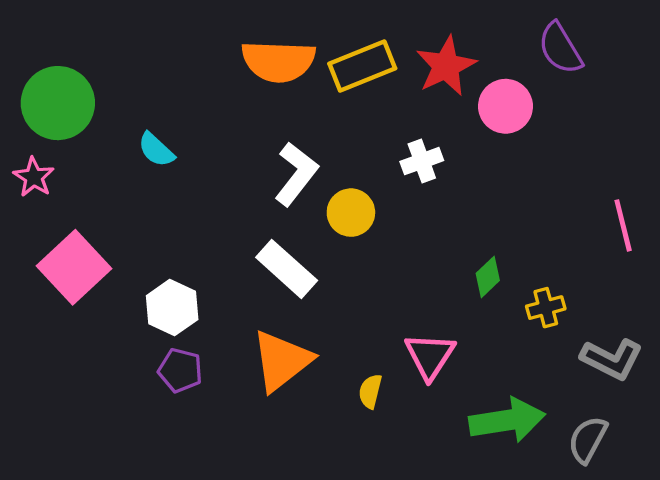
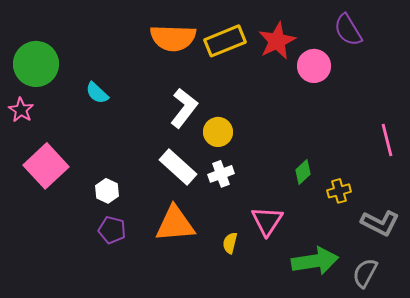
white cross: (422, 161) -> (221, 174), moved
white hexagon: (172, 308) -> (107, 191), size x0.7
orange triangle: (282, 361) -> (175, 224), turned 33

